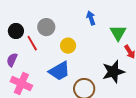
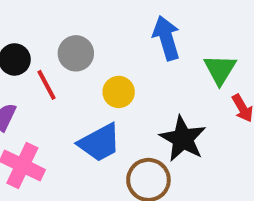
blue arrow: (91, 18) -> (166, 38), size x1.5
black star: (113, 72) -> (183, 139), moved, turned -30

